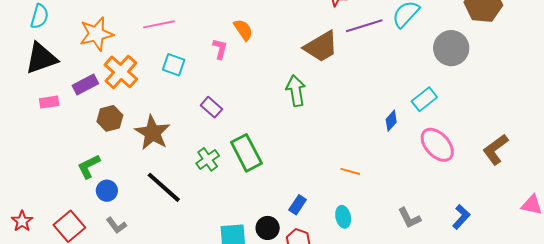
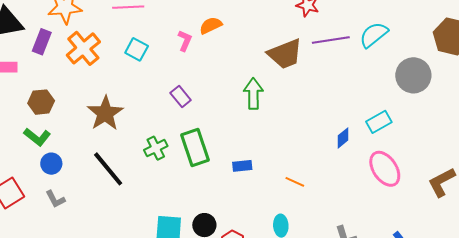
orange semicircle: (243, 30) -> (211, 25), turned -90
purple rectangle: (85, 84) -> (42, 42), moved, turned -50
purple rectangle: (211, 107) -> (181, 97), moved
brown hexagon: (110, 118) -> (41, 102), moved
green L-shape: (89, 166) -> (37, 137), turned -124
blue rectangle: (298, 205) -> (242, 166), moved, turned 42

